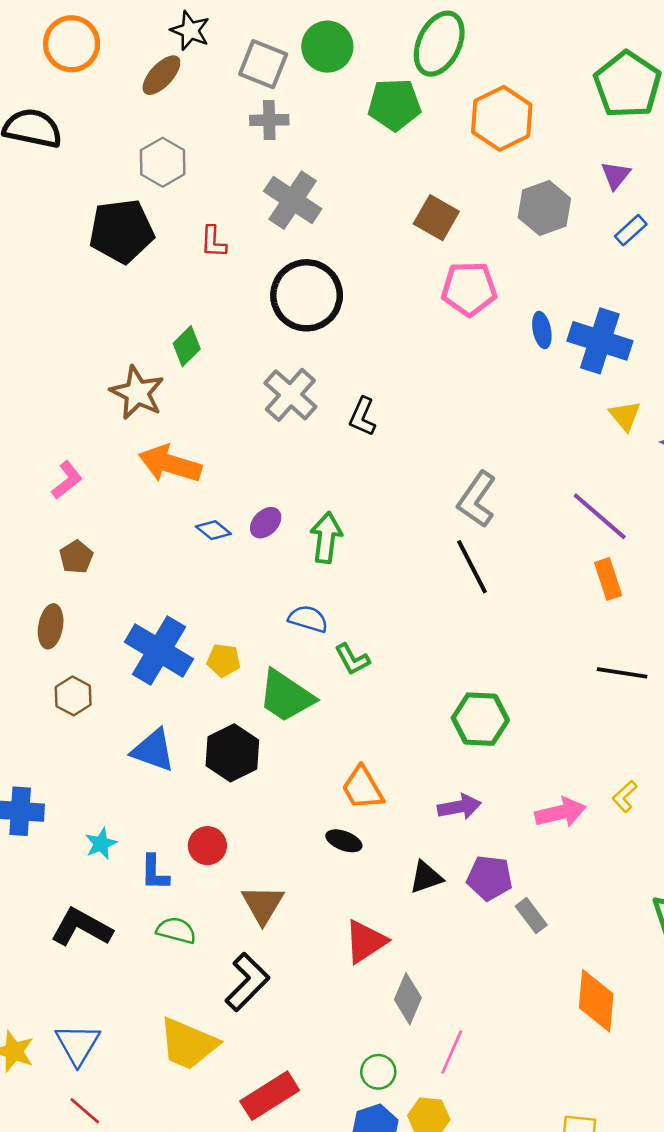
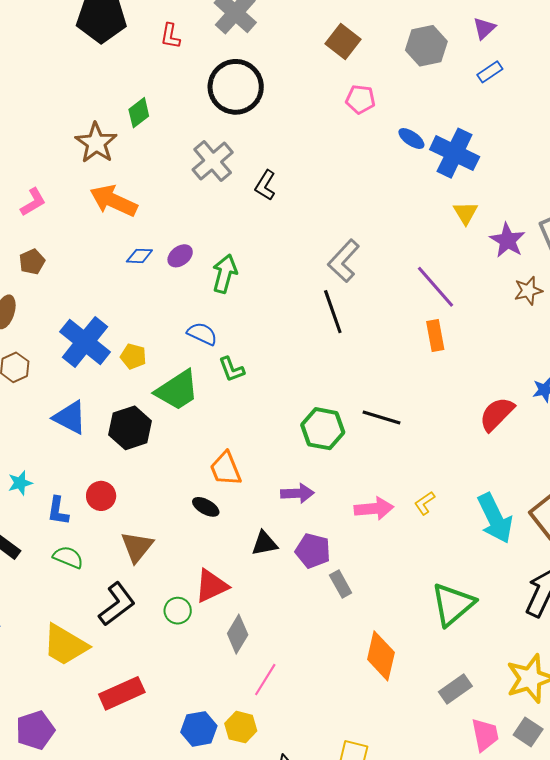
pink pentagon: (469, 289) -> (360, 99), size x0.7
blue ellipse: (542, 330) -> (411, 139), turned -52
blue diamond: (213, 530) -> (139, 256), turned -44
black line: (622, 673) -> (382, 417), moved
green trapezoid: (286, 696) -> (177, 390), turned -75
green circle: (378, 1072) -> (178, 611), moved

